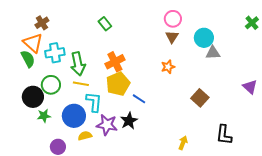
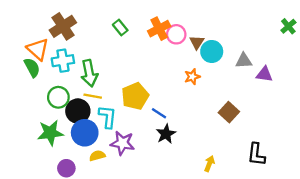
pink circle: (173, 19) -> (176, 34), moved
brown cross: (42, 23) -> (63, 26), moved, size x1.6
cyan circle: (204, 38) -> (212, 51), moved
orange cross: (115, 62) -> (159, 29), moved
purple triangle: (250, 87) -> (264, 74), moved, turned -35
black circle: (33, 97) -> (78, 111), moved
green star: (44, 116) -> (50, 133), size x1.6
black star: (129, 121) -> (166, 134), moved

